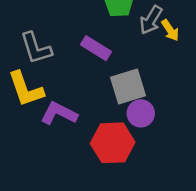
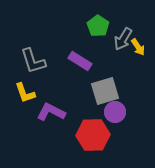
yellow L-shape: (26, 89) -> (25, 93), size x0.7

